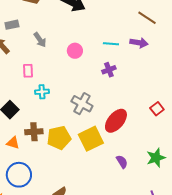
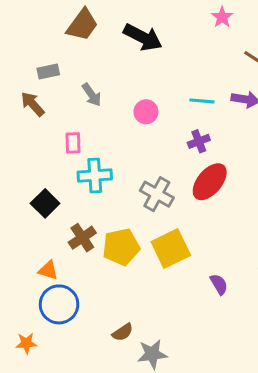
cyan cross: (42, 92) -> (95, 175), size x1.5
red ellipse: (116, 121) -> (210, 182), moved
brown cross: (34, 132) -> (82, 238), turned -30
orange triangle: (13, 143) -> (48, 270), moved

